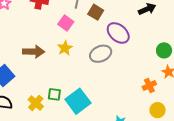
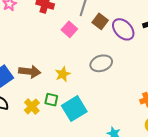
purple ellipse: (118, 33) -> (123, 29), moved
yellow star: (65, 48) -> (63, 74), moved
brown arrow: (34, 52) -> (30, 72), moved

